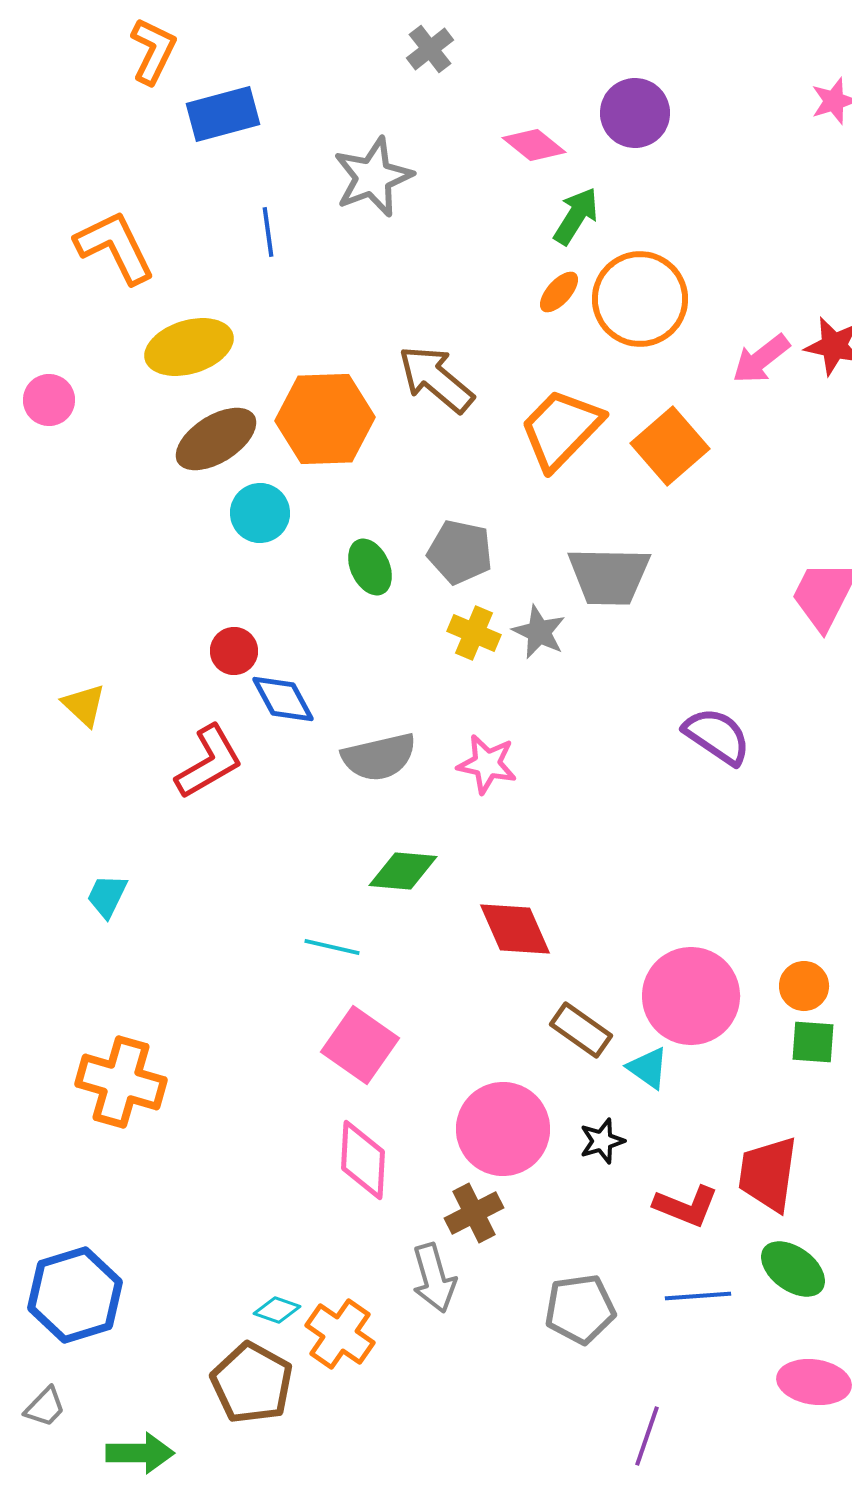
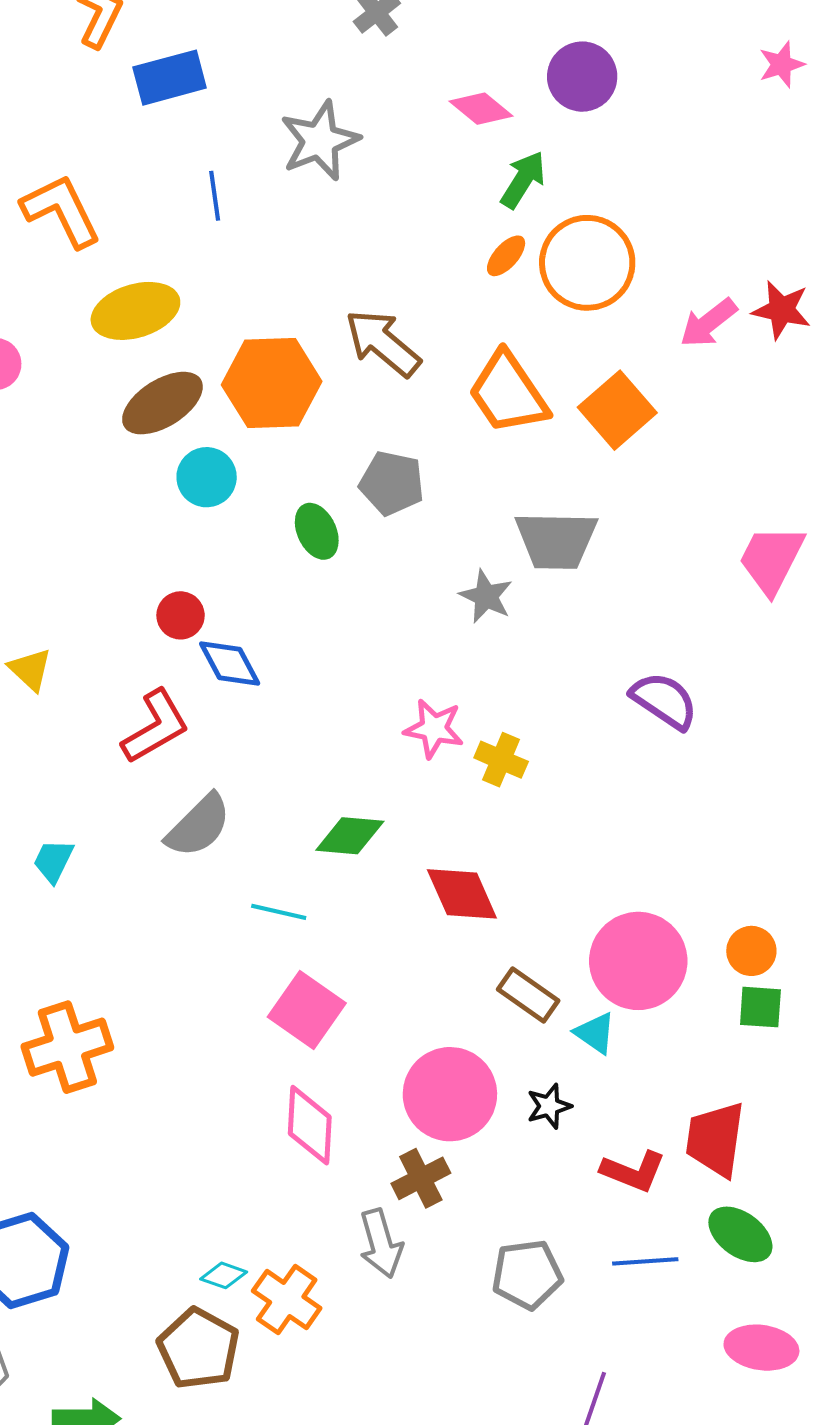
orange trapezoid: (561, 429) -> (508, 393), turned -78
gray pentagon: (460, 552) -> (392, 483), moved
yellow cross: (474, 633) -> (501, 760), moved
gray semicircle: (379, 757) -> (199, 826), moved, turned -32
orange cross: (121, 1082) -> (67, 1047), turned -34

